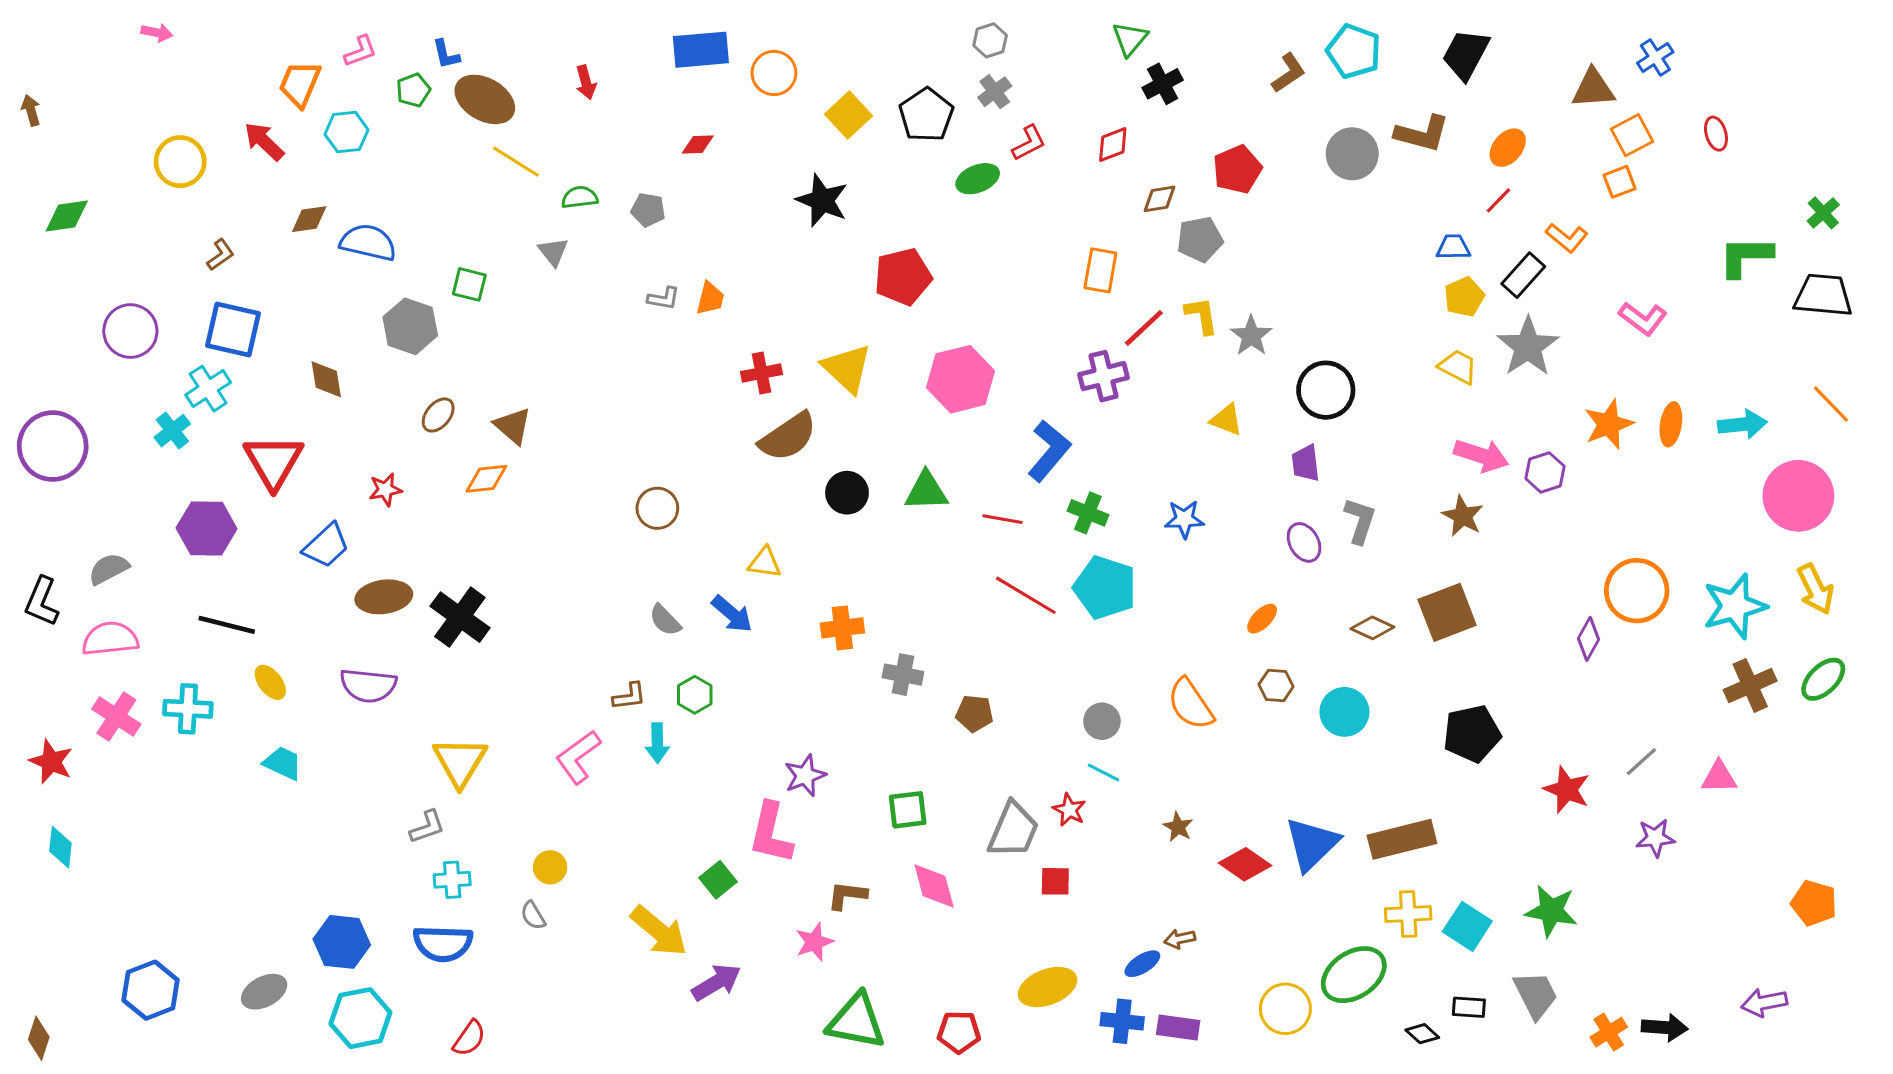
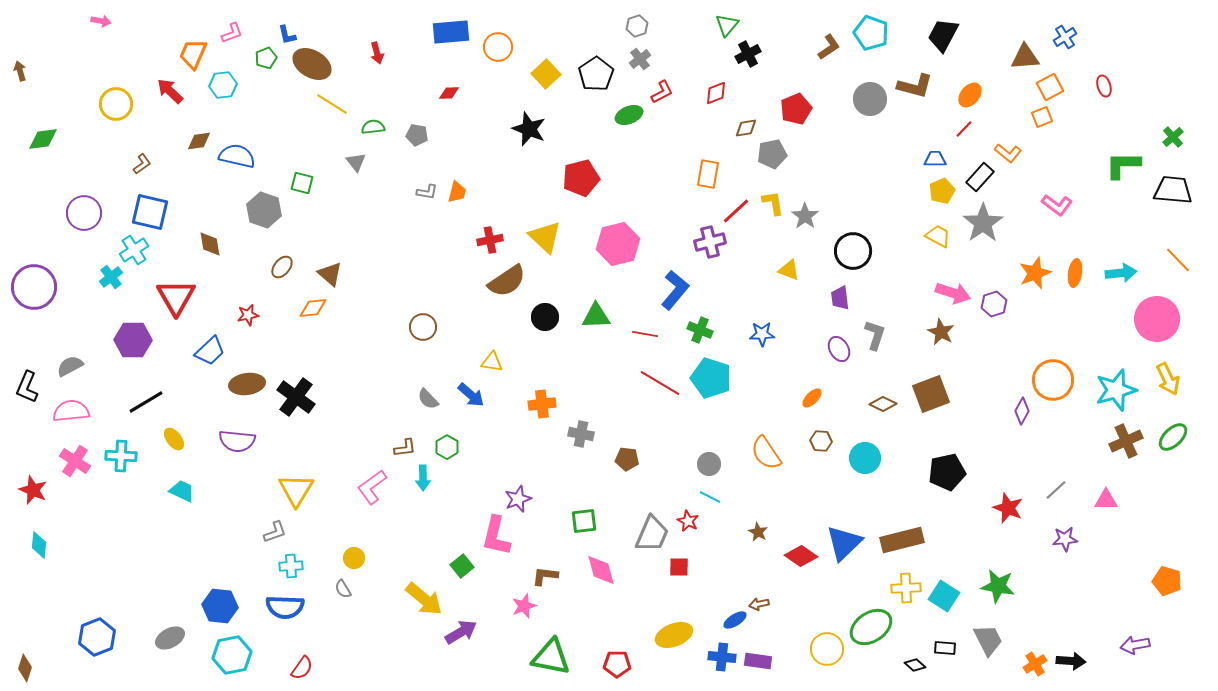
black line: (227, 625) -> (146, 402), turned -45

